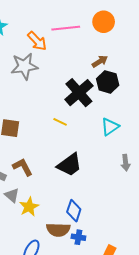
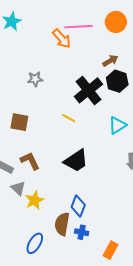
orange arrow: (37, 41) -> (62, 39), moved
gray star: (24, 66) -> (35, 79), moved, size x0.6
brown semicircle: (58, 230) -> (62, 224), turned 95

